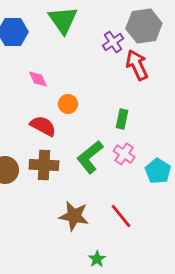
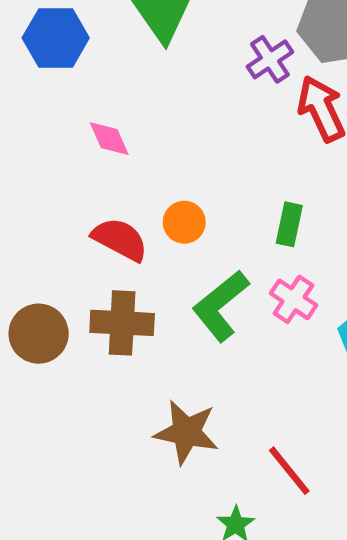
orange circle: (68, 104) -> (184, 222), moved
red line: (121, 216) -> (289, 471), moved

